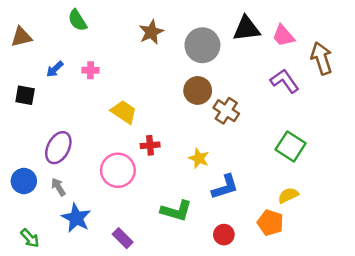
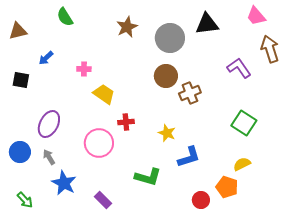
pink trapezoid: (283, 36) -> (256, 16), moved
pink cross: (91, 70) -> (84, 69), moved
brown cross: (226, 111) -> (190, 93), turned 35
red circle: (224, 235) -> (201, 200), moved

